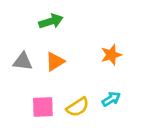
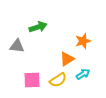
green arrow: (51, 21) -> (38, 27), moved
orange triangle: (55, 61) -> (67, 59), moved

